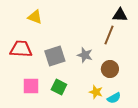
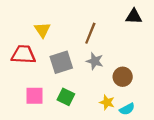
yellow triangle: (35, 17) -> (42, 30), moved, turned 35
brown line: (109, 35) -> (90, 33), moved

